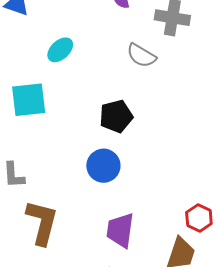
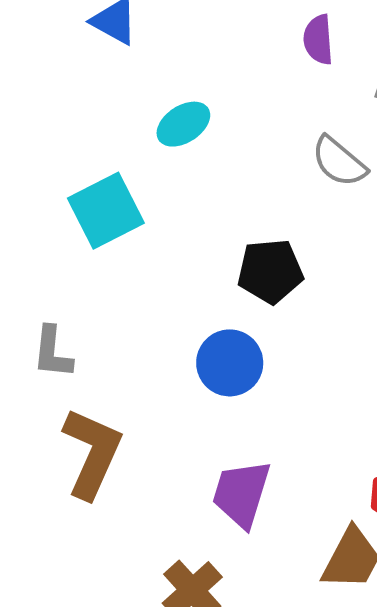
cyan square: (29, 100) -> (106, 211), turned -30

